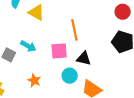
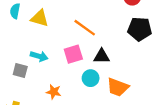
orange line: (74, 30) -> (85, 28), turned -30

